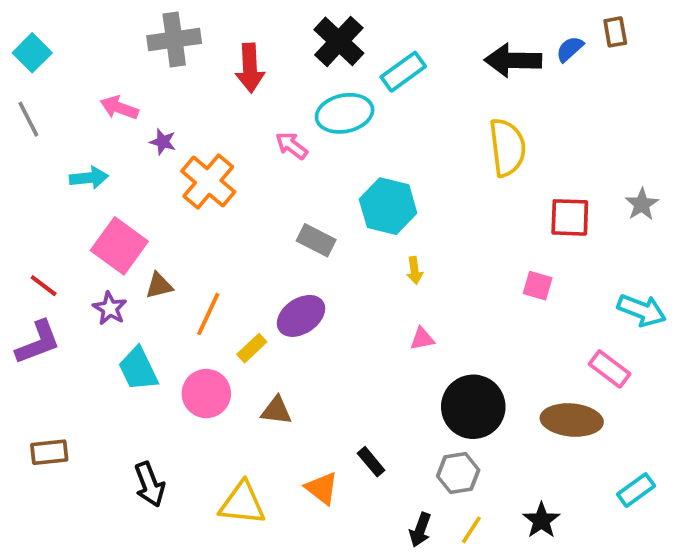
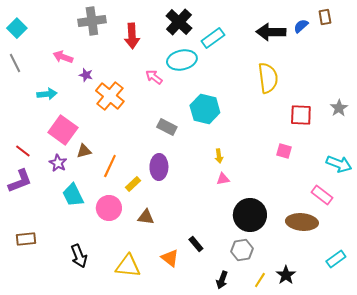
yellow arrow: (415, 270) -> (219, 156), moved
purple ellipse: (301, 316) -> (159, 167), turned -55
yellow line: (471, 530) -> (260, 280), moved

